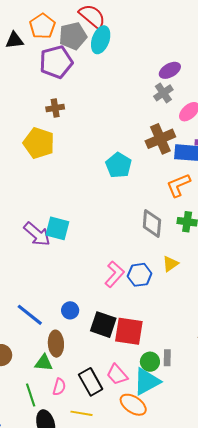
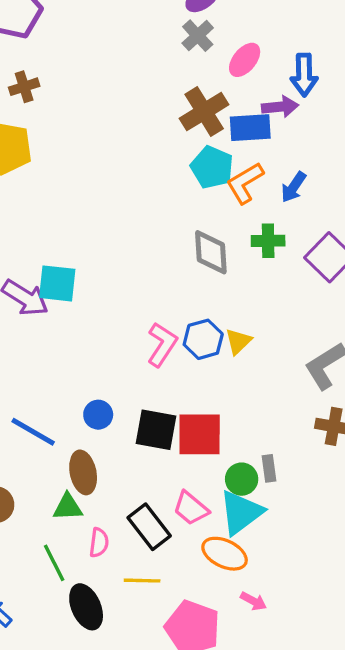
cyan pentagon: (119, 165) -> (212, 167), moved
yellow triangle: (170, 264) -> (238, 341), moved

